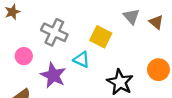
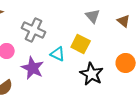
gray triangle: (131, 16) -> (93, 16), moved
yellow square: (101, 37) -> (81, 44), moved

